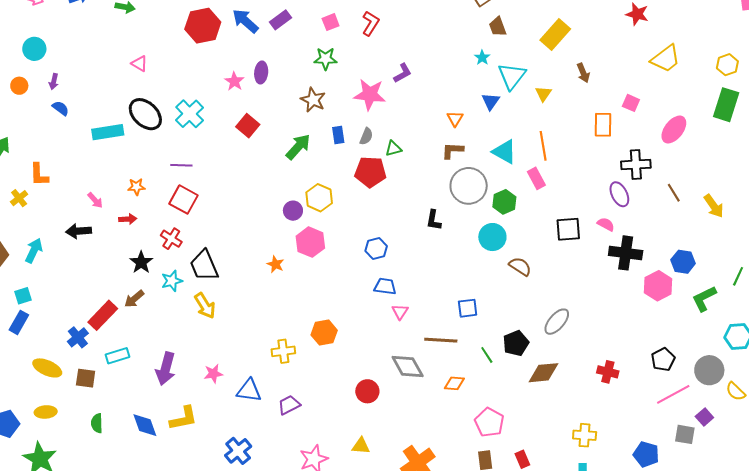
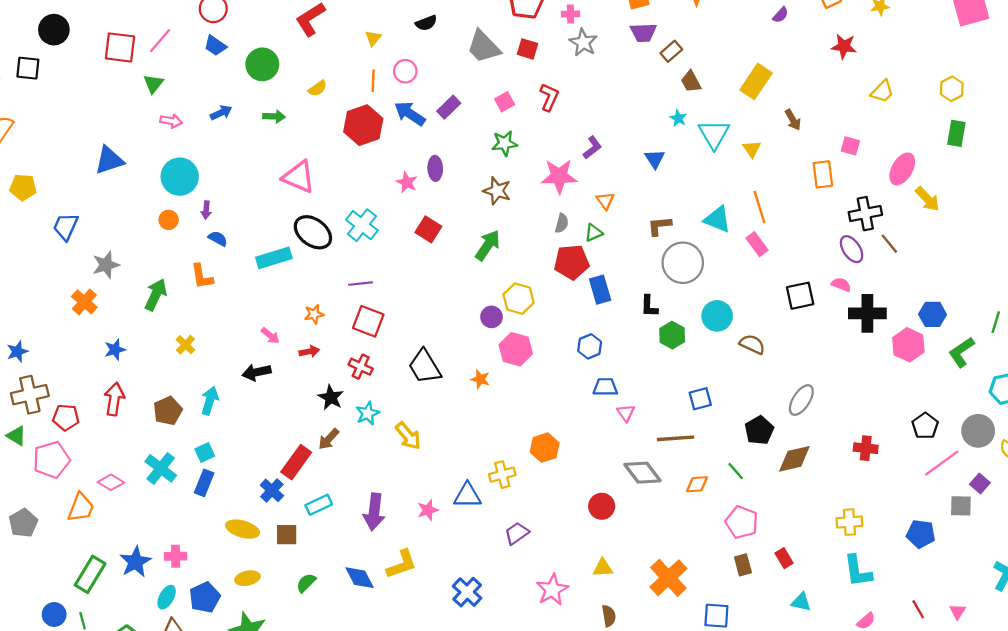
cyan circle: (34, 49) -> (180, 177), size x1.4
yellow trapezoid: (666, 59) -> (882, 91), size x0.7
pink triangle: (139, 64) -> (299, 177), size x1.8
blue triangle: (491, 101) -> (655, 159), moved
green rectangle: (726, 105) -> (956, 133), size x0.7
orange triangle: (455, 119) -> (605, 201), moved
blue rectangle: (338, 135) -> (600, 290), moved, size x1.4
orange L-shape: (39, 175) -> (202, 276), moved
brown line: (674, 193) -> (889, 244), moved
green hexagon: (504, 202) -> (672, 335), moved
yellow arrow: (714, 206) -> (927, 199), moved
black trapezoid: (204, 265) -> (425, 367), moved
green line: (487, 355) -> (736, 471), moved
blue triangle: (249, 391) -> (468, 496), moved
green semicircle: (97, 423) -> (306, 583), turned 54

